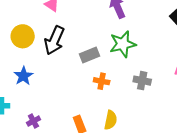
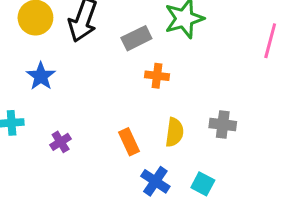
gray cross: (142, 81) -> (223, 125), moved

